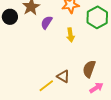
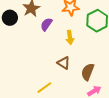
brown triangle: (63, 76) -> (64, 63), moved

